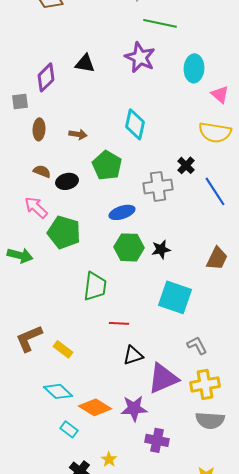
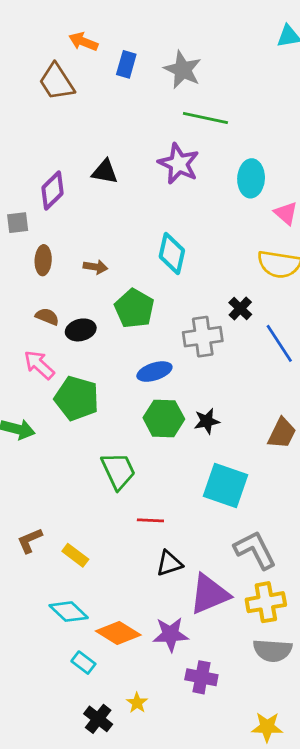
green trapezoid: (95, 286) -> (118, 471), turned -32
brown L-shape: (29, 338) -> (30, 541), size x0.7
gray L-shape: (197, 345) -> (255, 550), size x1.6

